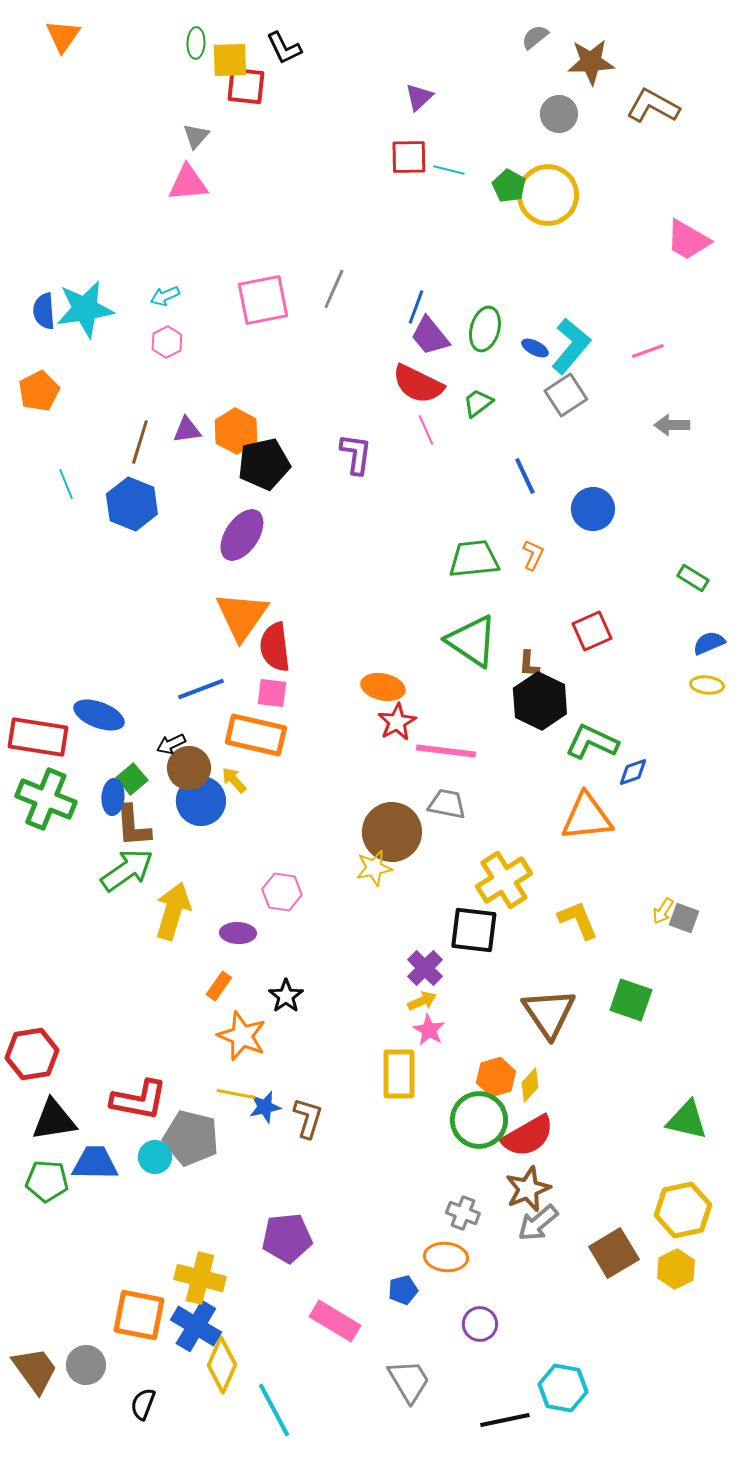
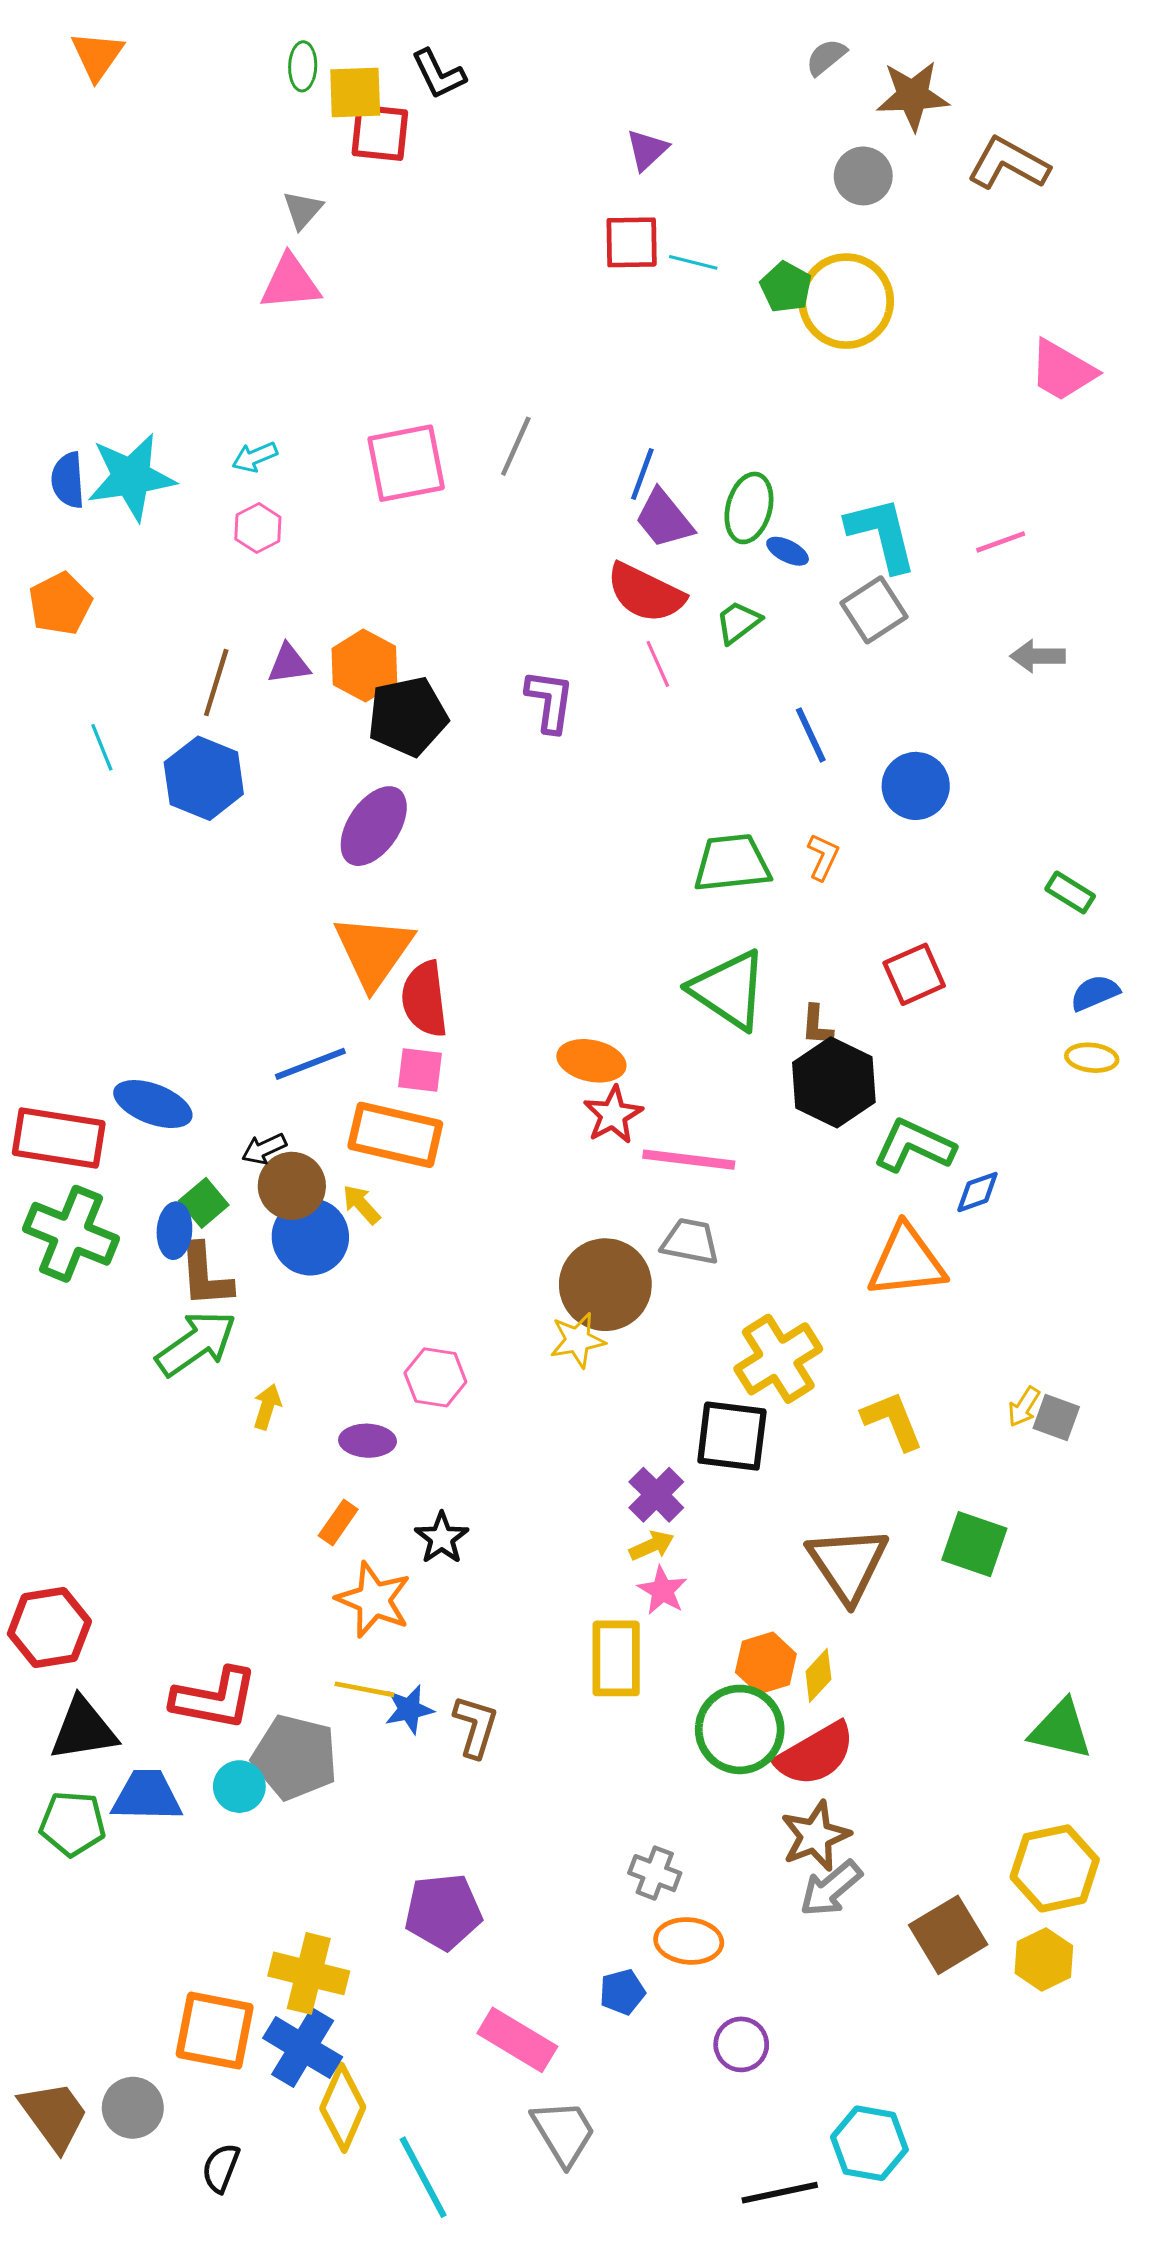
cyan L-shape: (571, 346) -> (882, 534), turned -54
blue ellipse: (535, 348) -> (788, 551), moved
yellow arrow: (173, 911) -> (267, 1407), size x0.5
gray cross: (463, 1213) -> (655, 1873), moved
gray trapezoid: (409, 1381) -> (564, 2132), moved

